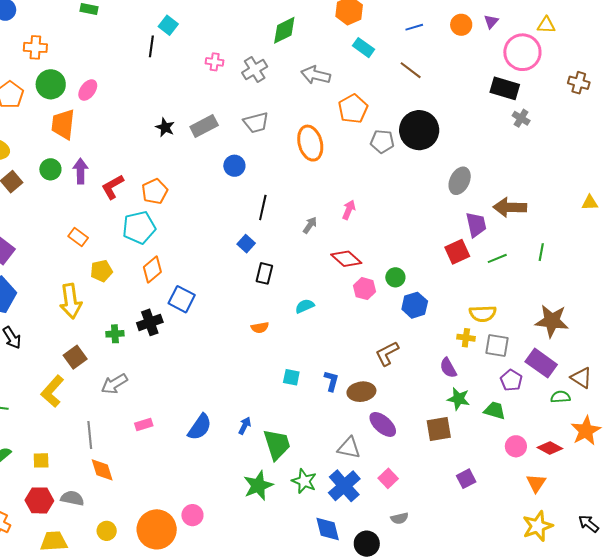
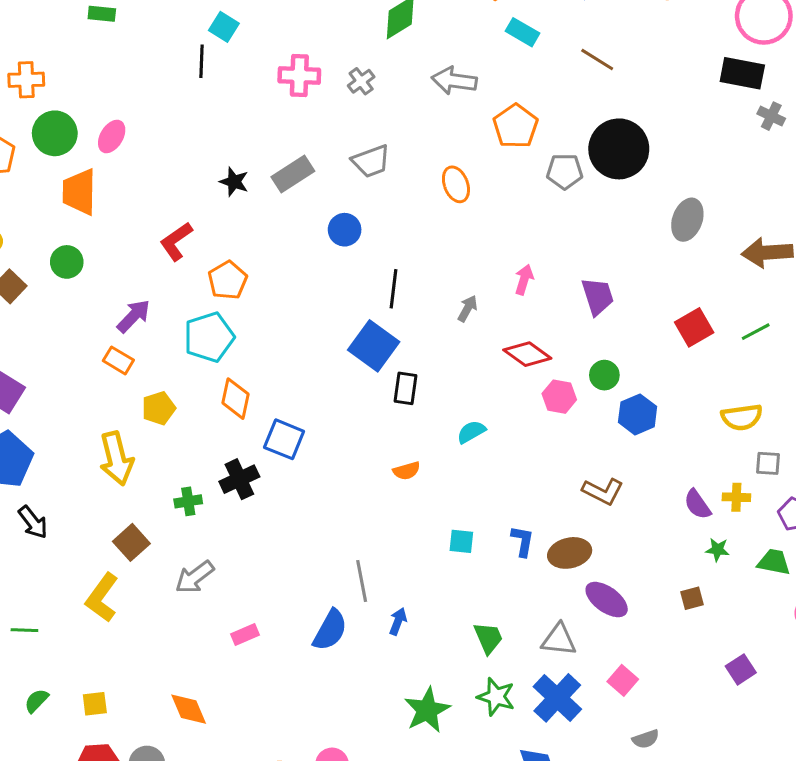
pink cross: (215, 62) -> (299, 76), size x1.5
gray cross: (255, 70) -> (361, 81), size x0.7
orange ellipse: (310, 143) -> (456, 184), size x0.7
purple arrow: (80, 171) -> (134, 316), moved, turned 50
red L-shape: (113, 187) -> (176, 241), moved
purple trapezoid: (476, 225) -> (598, 296), moved
blue square: (246, 244) -> (374, 346), size x1.8
orange diamond: (152, 269) -> (235, 399), turned -32
yellow cross: (466, 338) -> (736, 497), moved
gray square: (497, 345) -> (768, 463), size x0.7
brown L-shape: (387, 353) -> (603, 491), turned -120
green star: (458, 399) -> (717, 550), size x0.7
brown square: (439, 429) -> (692, 598), size x0.6
gray line: (90, 435) -> (362, 581), moved
green trapezoid: (277, 444) -> (488, 638), moved, size x0.7

